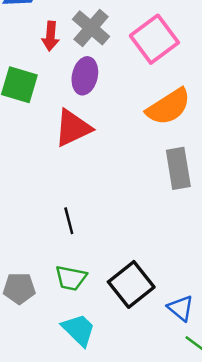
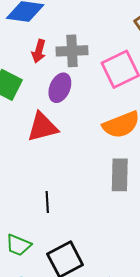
gray cross: (91, 28) -> (72, 51), turned 36
black line: (69, 221) -> (47, 202), moved

